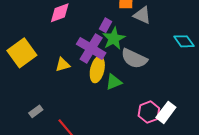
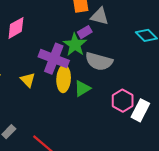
purple rectangle: (106, 25) -> (85, 32), moved, turned 40
yellow triangle: (63, 65) -> (28, 80), turned -49
pink hexagon: (149, 112) -> (123, 101), moved

